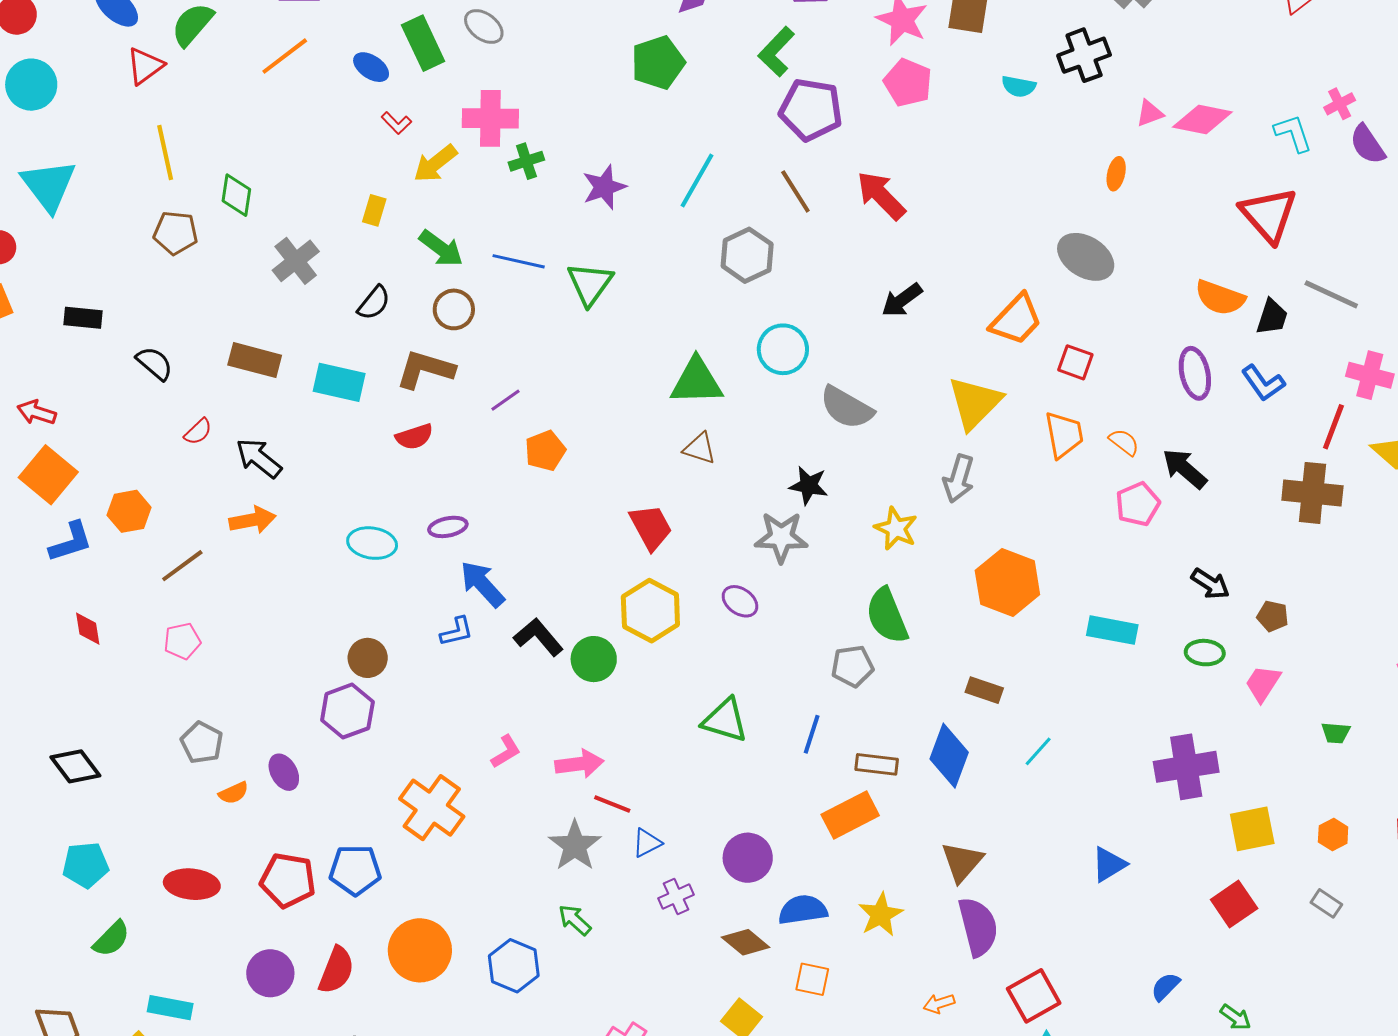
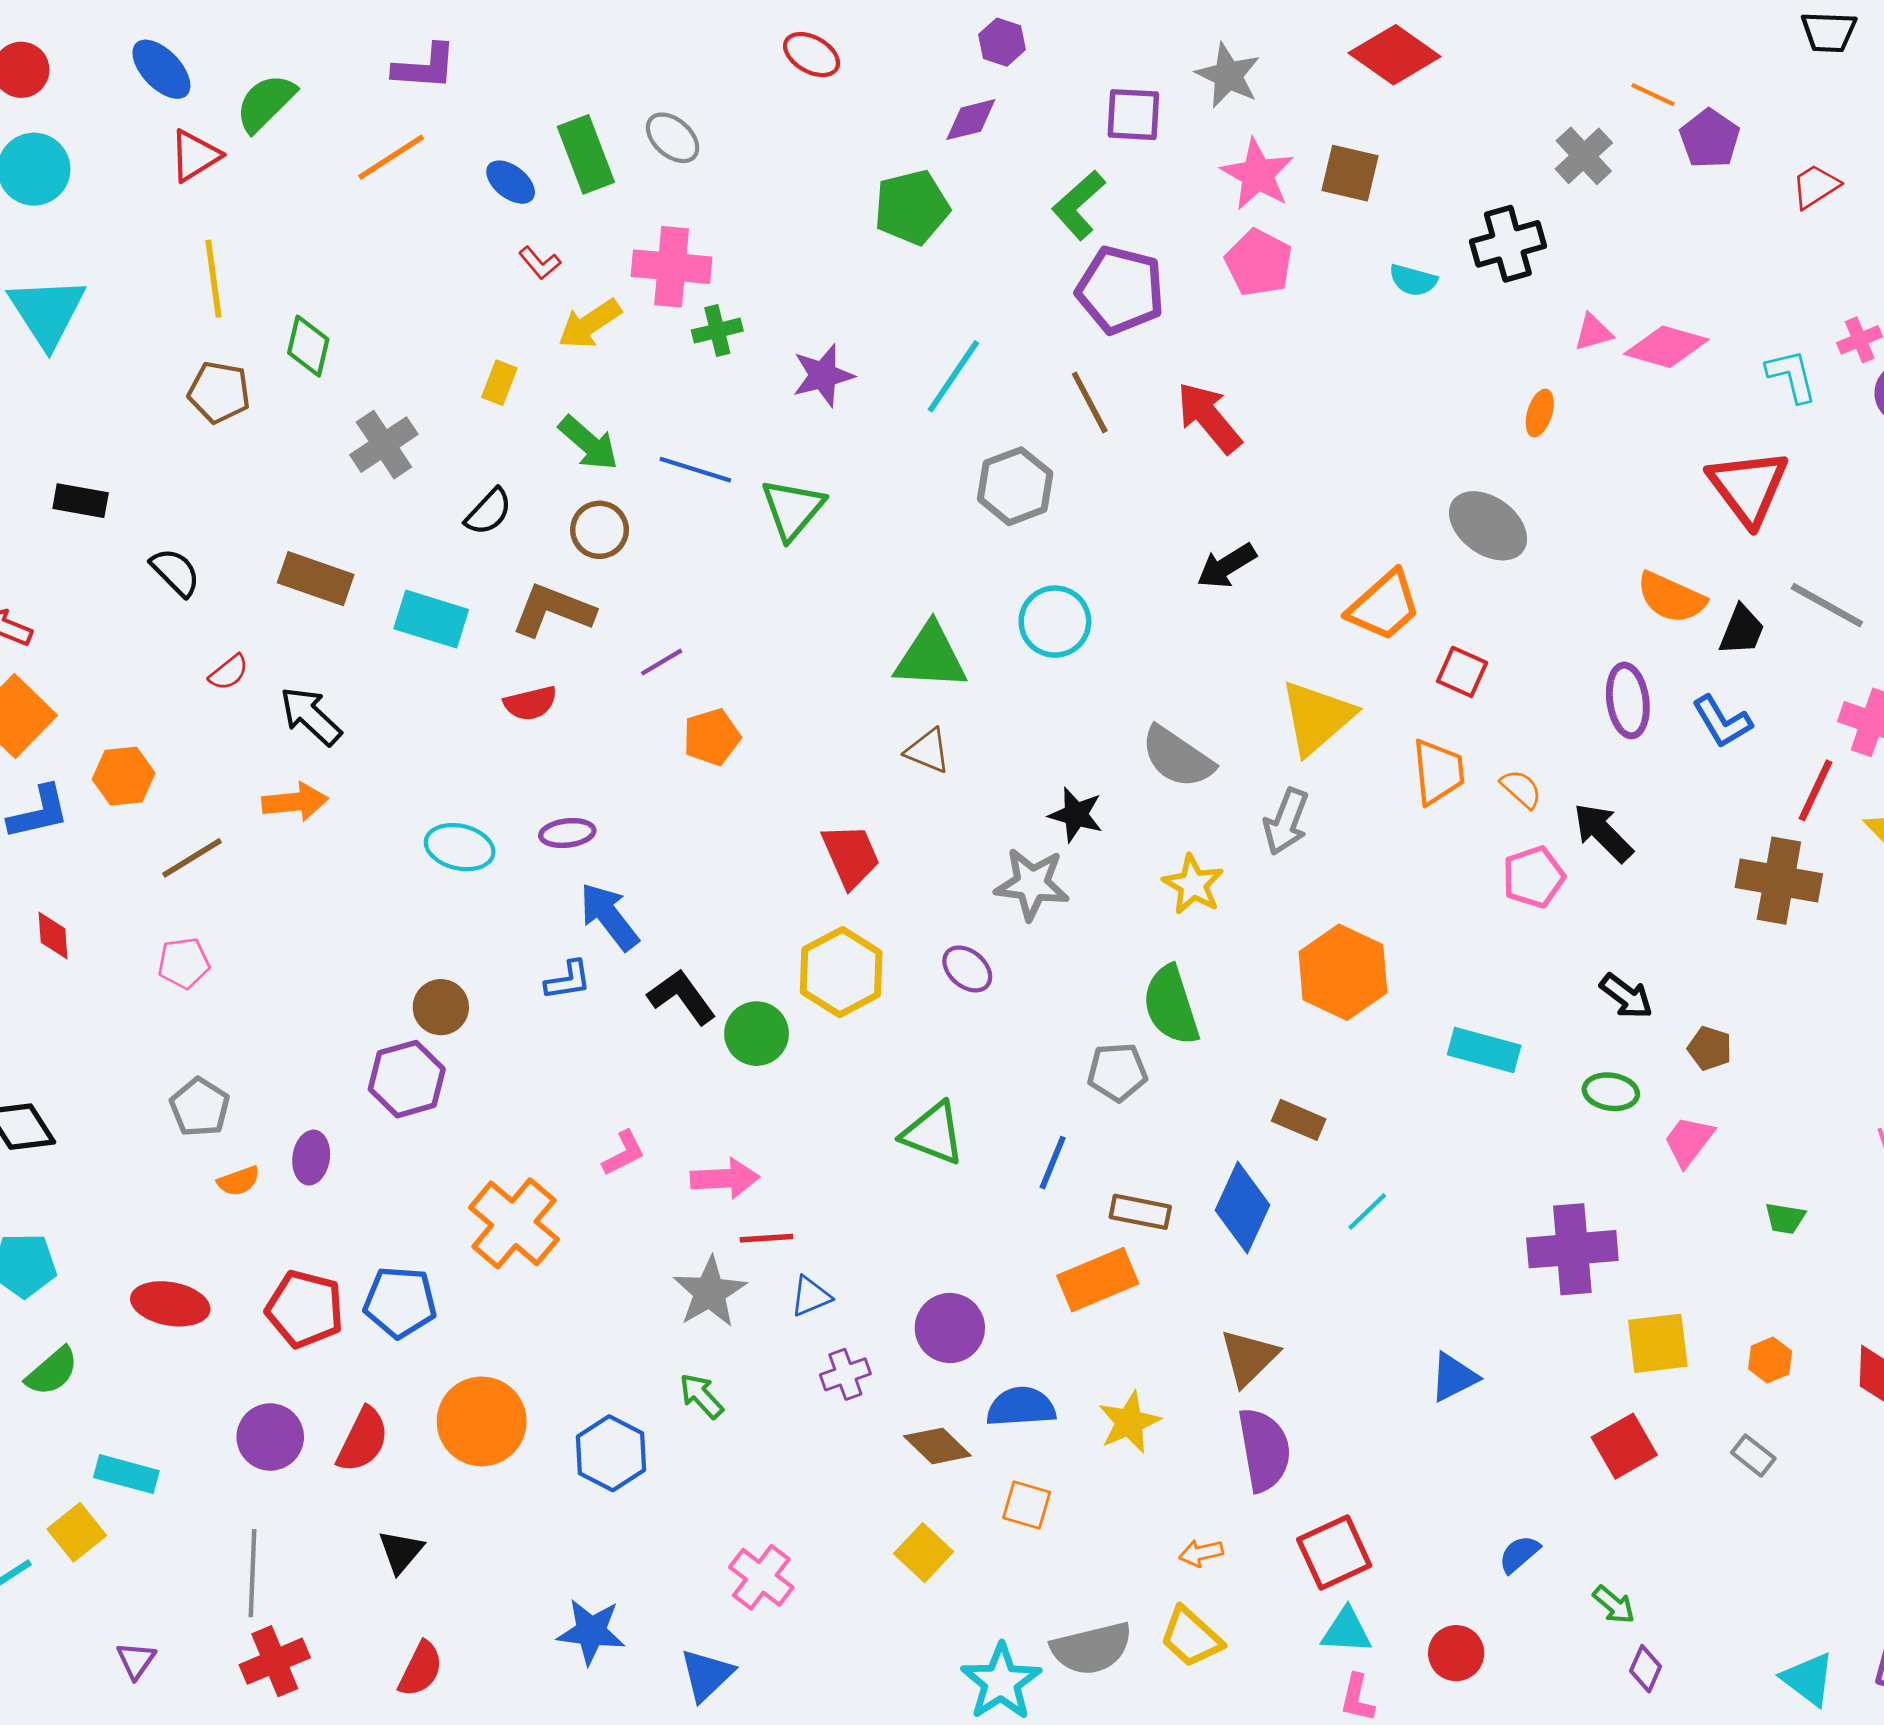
gray semicircle: (847, 408) -> (1177, 757), moved
purple ellipse: (284, 772) -> (311, 1158), turned 33
red line: (612, 804) -> (766, 1238), turned -30

